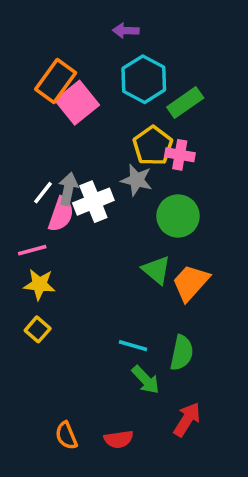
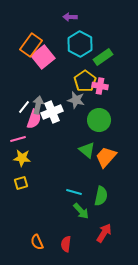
yellow square: (38, 329) -> (21, 183), turned 32
red semicircle: (119, 439) -> (66, 244), turned 105

